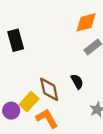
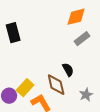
brown diamond: (49, 89) -> (56, 85), moved

